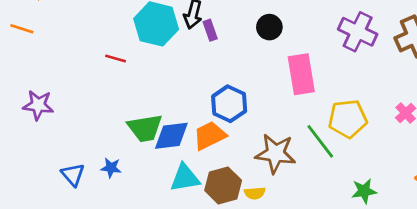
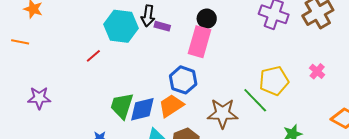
purple rectangle: (210, 30) -> (162, 26), turned -49
red line: (116, 58) -> (93, 56), turned -49
pink rectangle: (301, 74) -> (200, 42), moved, turned 32
green trapezoid: (145, 128) -> (122, 106), turned 124

